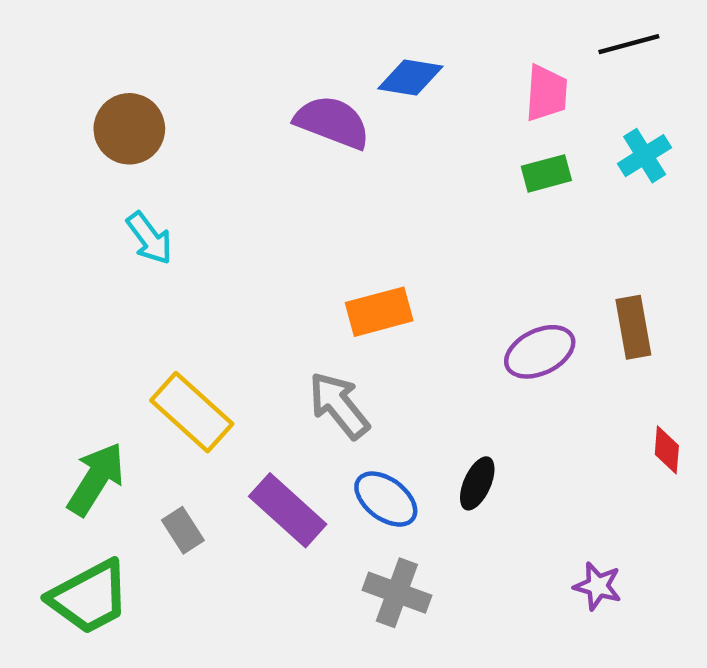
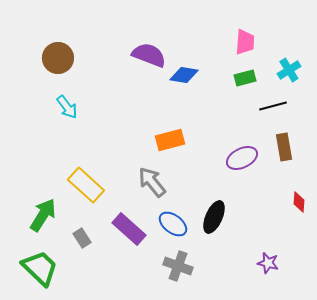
black line: (629, 44) -> (273, 106), moved
blue diamond: (410, 78) -> (184, 75), moved
black ellipse: (477, 483) -> (214, 217), size x1.4
green trapezoid: (89, 597) -> (40, 268), turned -108

